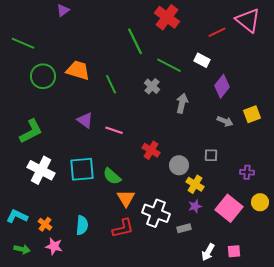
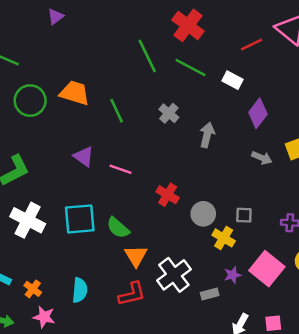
green line: (169, 65) -> (190, 67), moved
gray square: (211, 155) -> (244, 215), moved
purple star: (195, 206) -> (232, 275), moved
white cross: (156, 213) -> (174, 275), turned 32

